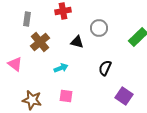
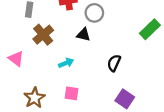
gray circle: (99, 28) -> (94, 13), moved
purple square: (124, 96) -> (125, 99), moved
brown star: (32, 100) -> (34, 98), turned 30

